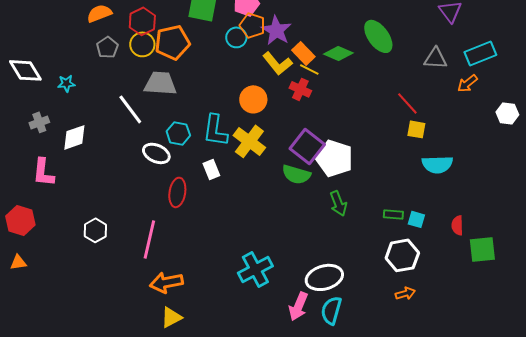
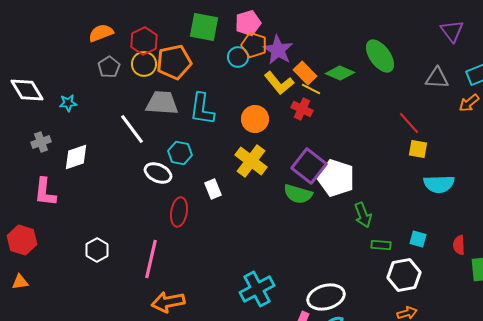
cyan L-shape: (215, 130) -> (202, 109), moved
green arrow: (338, 203) -> (363, 215), moved
green rectangle: (393, 214) -> (381, 245), moved

